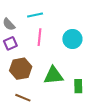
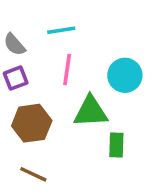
green triangle: (54, 76) -> (91, 112), moved
green rectangle: (78, 86) -> (116, 145), moved

